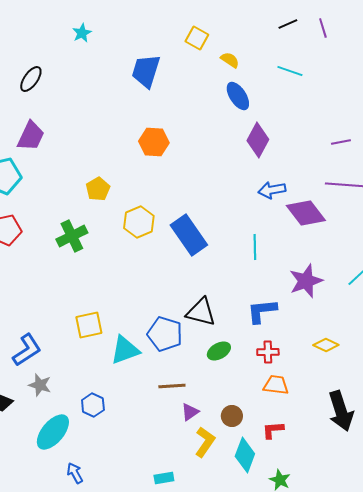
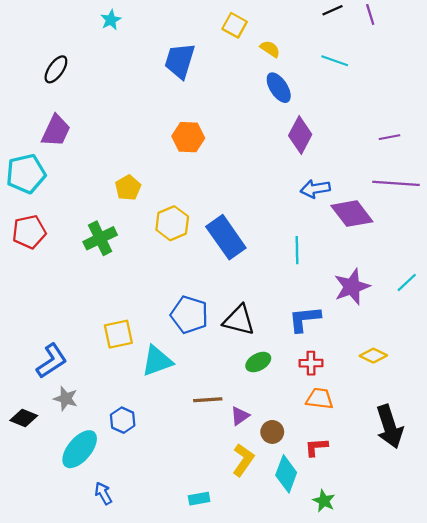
blue pentagon: (165, 334) -> (189, 315), moved
purple triangle: (190, 412) -> (240, 416), moved

